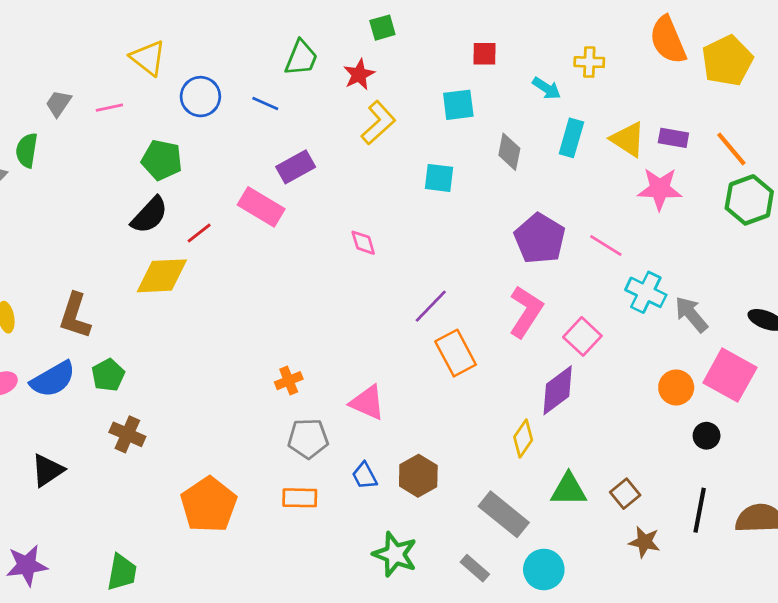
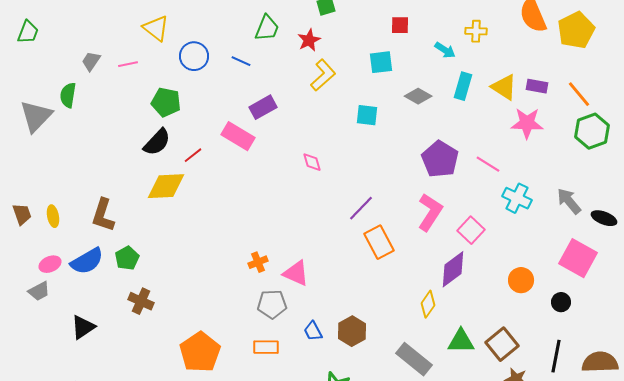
gray diamond: (509, 152) -> (418, 96), turned -72
gray arrow: (691, 314) -> (569, 201), moved
orange circle: (676, 387) -> (521, 280), moved
pink triangle: (367, 403) -> (296, 273), moved
brown square: (625, 494) -> (502, 344), size x1.5

